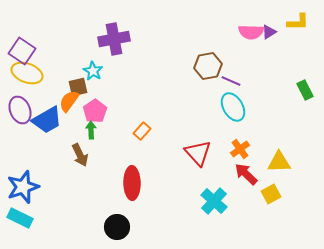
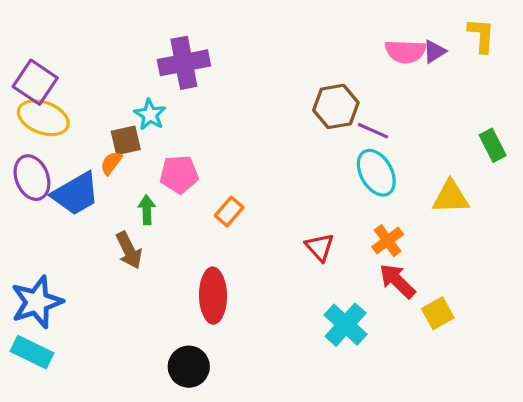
yellow L-shape: (298, 22) -> (481, 35), turned -85
orange semicircle: (69, 101) -> (111, 163), size x0.7
pink pentagon: (95, 111) -> (179, 174), moved, turned 30
red triangle: (198, 153) -> (320, 247), size x0.7
yellow triangle: (279, 162) -> (451, 197), moved

